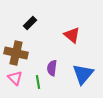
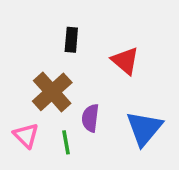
black rectangle: (30, 23) -> (71, 40), moved, turned -40
brown cross: (16, 53) -> (52, 92), moved, turned 35

